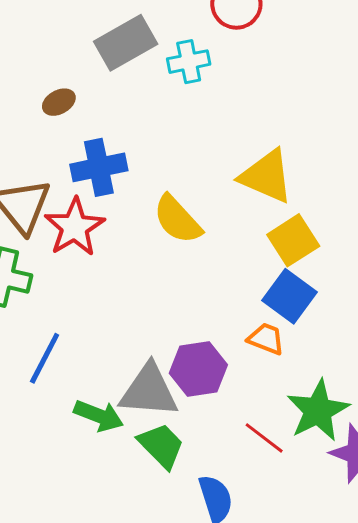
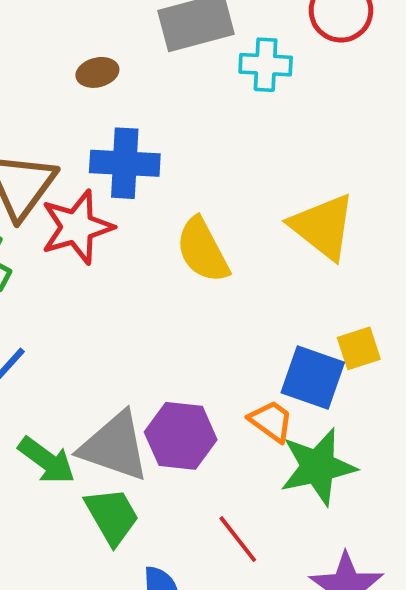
yellow square: (293, 240) -> (359, 348), moved, size x0.7
blue square: (290, 296) -> (313, 378), turned -32
green star: (318, 411) -> (318, 467), moved

